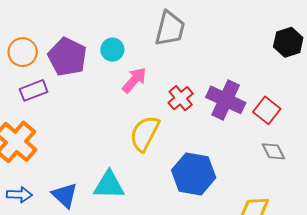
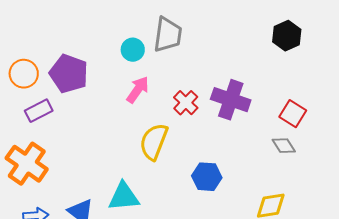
cyan circle: (112, 50) -> (133, 50), moved
red square: (267, 110) -> (293, 114), moved
blue hexagon: (194, 174) -> (207, 177), size x0.7

